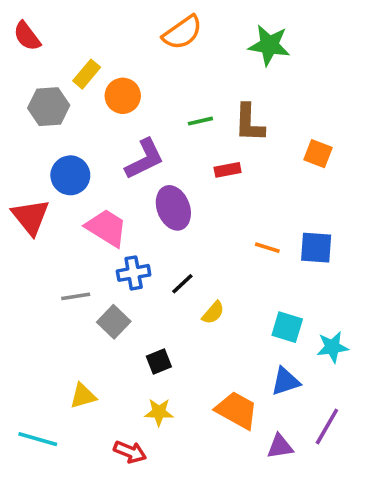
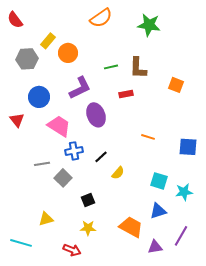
red triangle: (31, 217) -> (17, 120), size x0.7
blue square: (316, 248) -> (188, 147), moved

